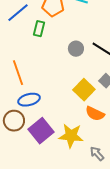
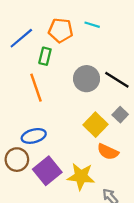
gray circle: (76, 49) -> (87, 79), size x1.5
orange line: (18, 73) -> (36, 88), moved

